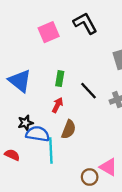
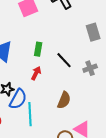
brown semicircle: (69, 129) -> (64, 100), moved
blue semicircle: (38, 134) -> (18, 99), turned 110

